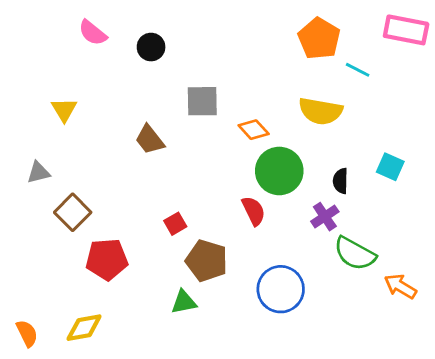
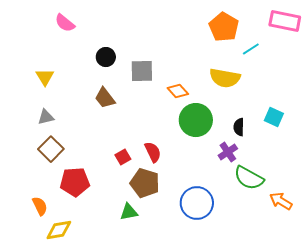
black circle: (151, 47) -> (106, 57), moved
cyan line: (358, 70) -> (251, 49), turned -60
gray triangle: (38, 172) -> (46, 117), moved
red semicircle: (254, 211) -> (153, 152), moved
orange semicircle: (27, 333) -> (40, 206), moved

